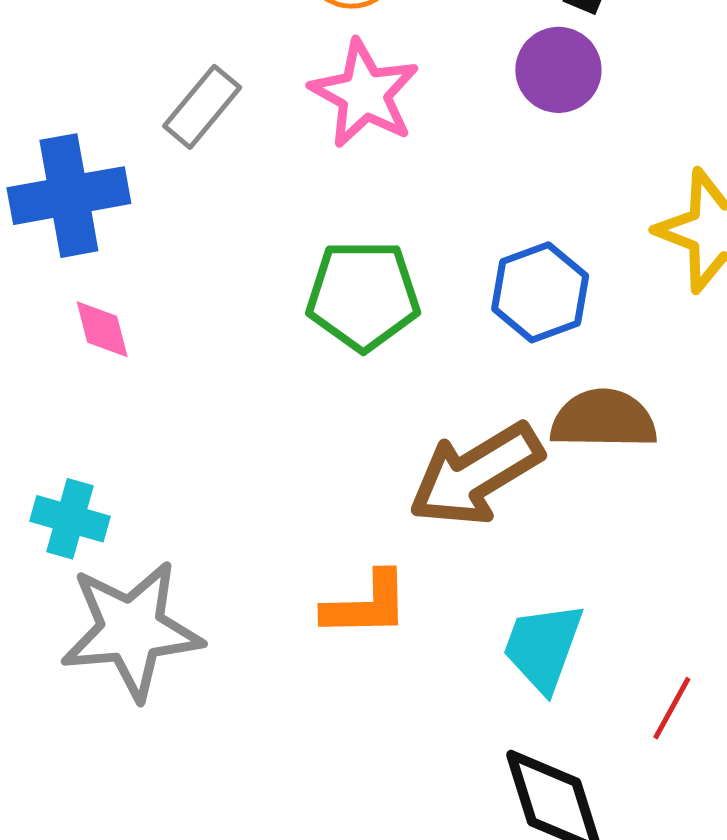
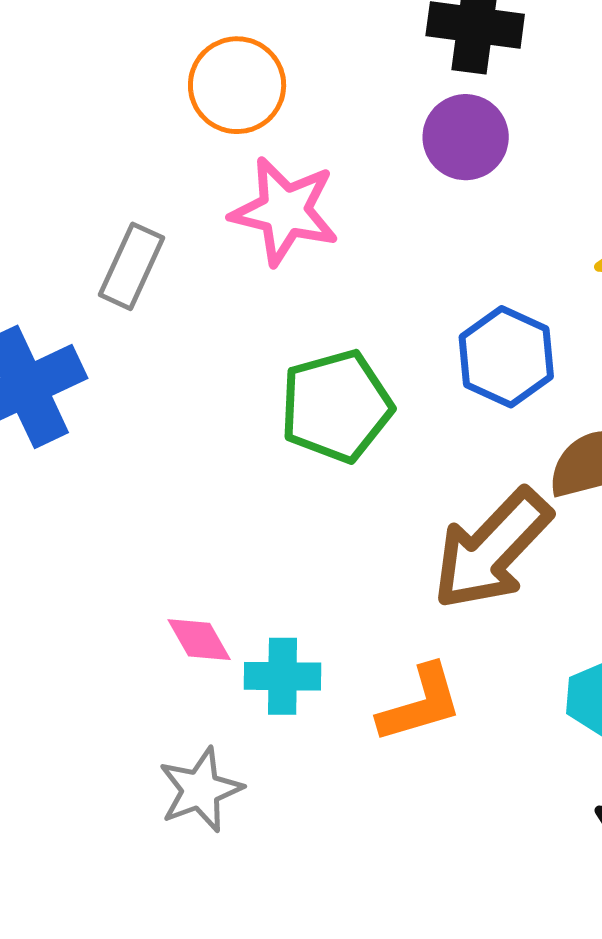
pink diamond: (102, 329) -> (199, 640), moved
cyan cross: (70, 519) -> (283, 676), moved
gray star: (132, 630) -> (200, 790), size x0.6

